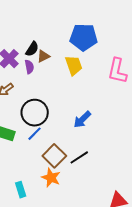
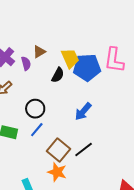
blue pentagon: (84, 37) -> (87, 68), moved
black semicircle: (32, 49) -> (58, 75), moved
black circle: (35, 113) -> (35, 109), size x0.7

